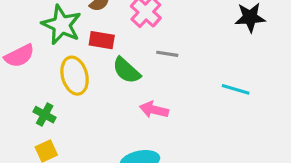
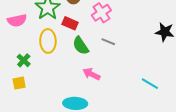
cyan line: (236, 89) -> (150, 84), moved

